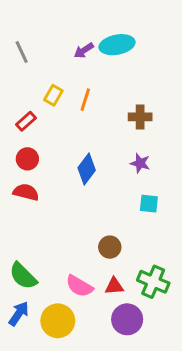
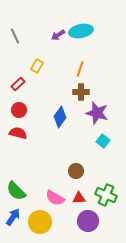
orange line: (85, 100) -> (80, 69), moved
brown cross: (140, 117) -> (81, 92), moved
purple star: (140, 163) -> (97, 113), size x1.6
cyan square: (149, 204) -> (103, 141), turned 32

